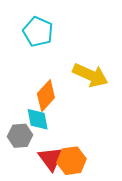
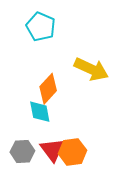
gray hexagon: (20, 136) -> (22, 151), moved

